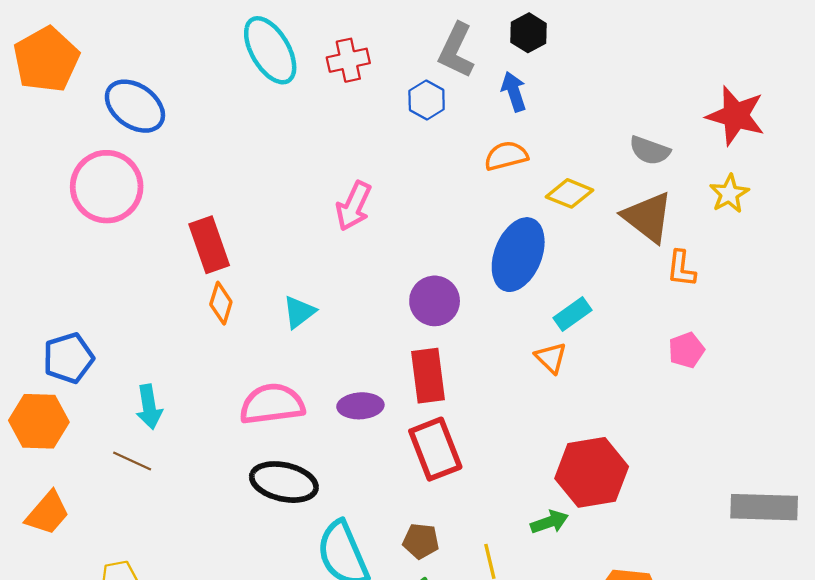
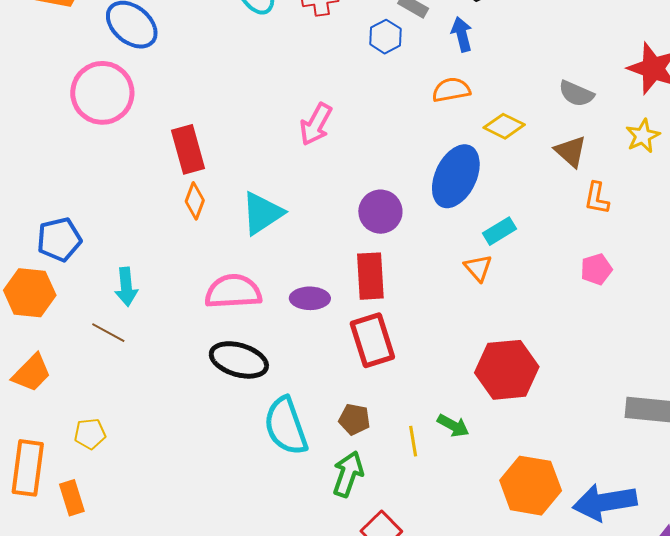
brown triangle: (648, 217) -> (571, 151), size x0.7
cyan triangle: (299, 312) -> (262, 213), size x1.5
green arrow: (549, 522) -> (453, 426), moved, turned 44

